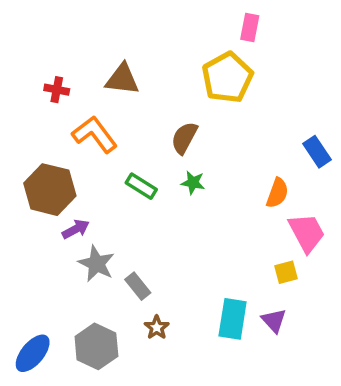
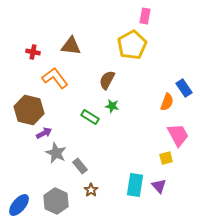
green rectangle: (141, 186) -> (90, 117), moved
orange semicircle: (277, 193) -> (167, 102), moved

